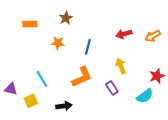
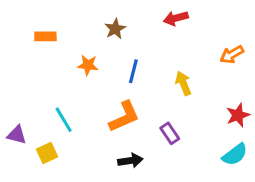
brown star: (66, 18) -> (115, 29), moved
red arrow: (124, 34) -> (176, 18), moved
yellow arrow: (121, 66) -> (183, 83), moved
cyan semicircle: (145, 96) -> (235, 155), moved
black arrow: (64, 106) -> (130, 161), moved

